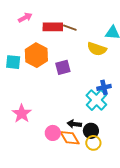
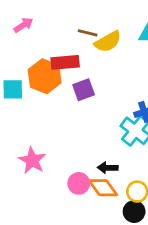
red rectangle: (53, 27) -> (65, 62), moved
yellow semicircle: (97, 49) -> (108, 42), moved, turned -42
black circle: (91, 131) -> (134, 212), moved

